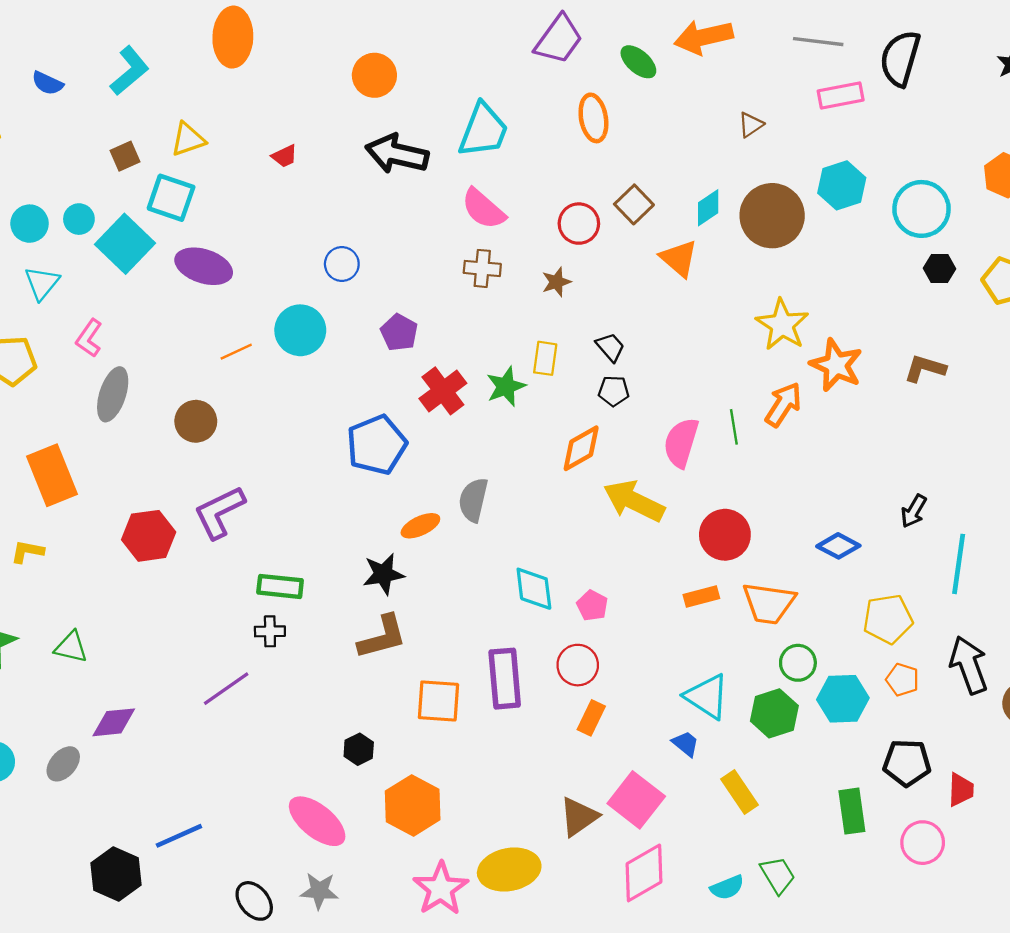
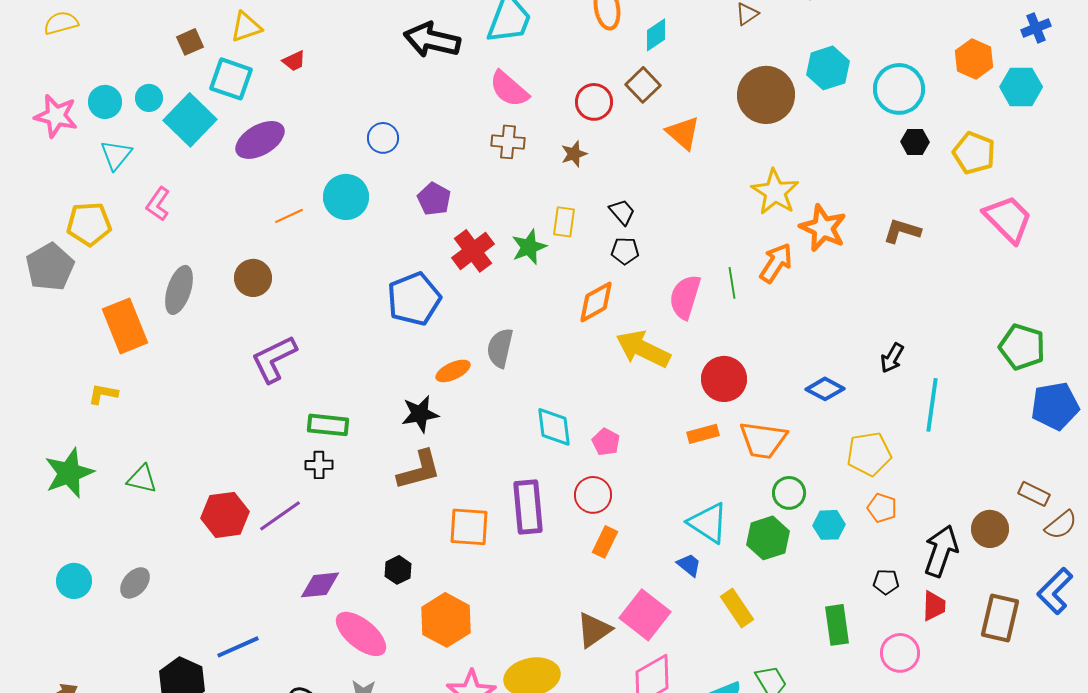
red trapezoid: (285, 156) -> (294, 61), moved
cyan diamond: (708, 208) -> (656, 35), moved
purple ellipse: (204, 266) -> (260, 140), turned -48
gray ellipse: (113, 394) -> (179, 290), moved
red hexagon: (149, 536) -> (225, 515), moved
black arrow: (969, 665) -> (941, 551), moved, turned 39
cyan hexagon: (843, 699) -> (829, 525), size x0.7
purple diamond: (114, 722) -> (320, 585), moved
black pentagon: (907, 763) -> (886, 582), size x0.6

